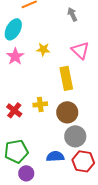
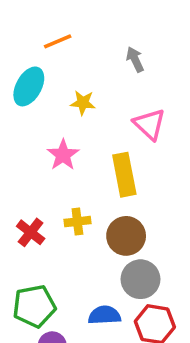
yellow star: (43, 49) -> (83, 103), moved
pink star: (15, 56) -> (63, 155), moved

